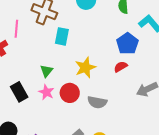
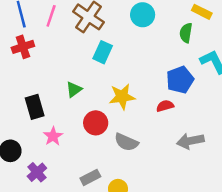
pink line: (16, 29) -> (51, 16), moved
pink star: (46, 92) -> (53, 136), moved

